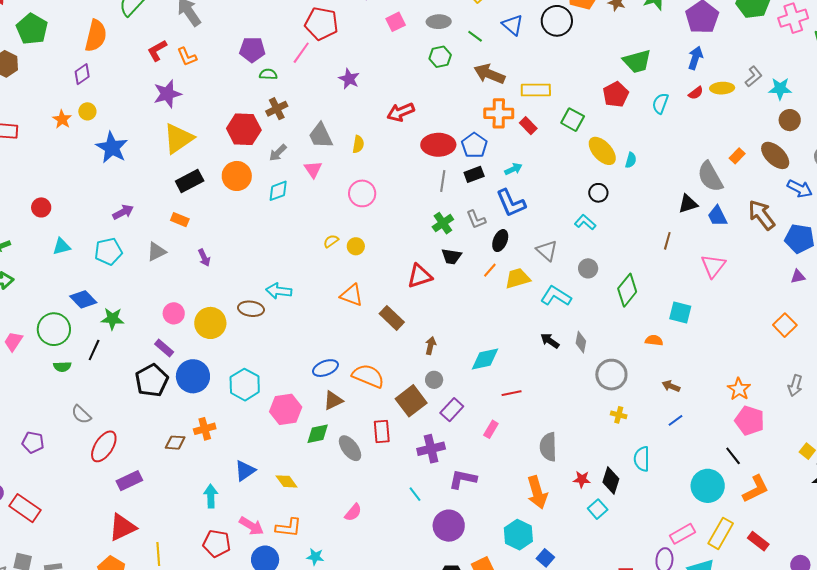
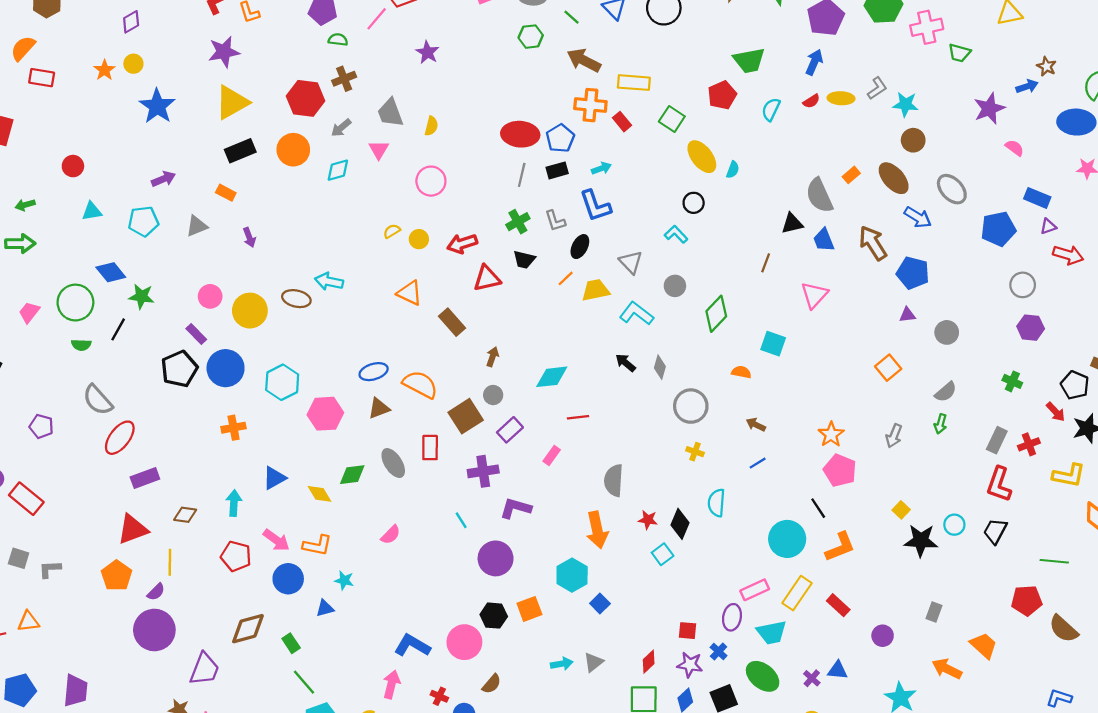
red arrow: (401, 112) -> (462, 244), moved
gray semicircle: (81, 414) -> (98, 400), size x1.4
green diamond: (318, 434) -> (352, 475), moved
brown diamond: (175, 443) -> (185, 515), moved

